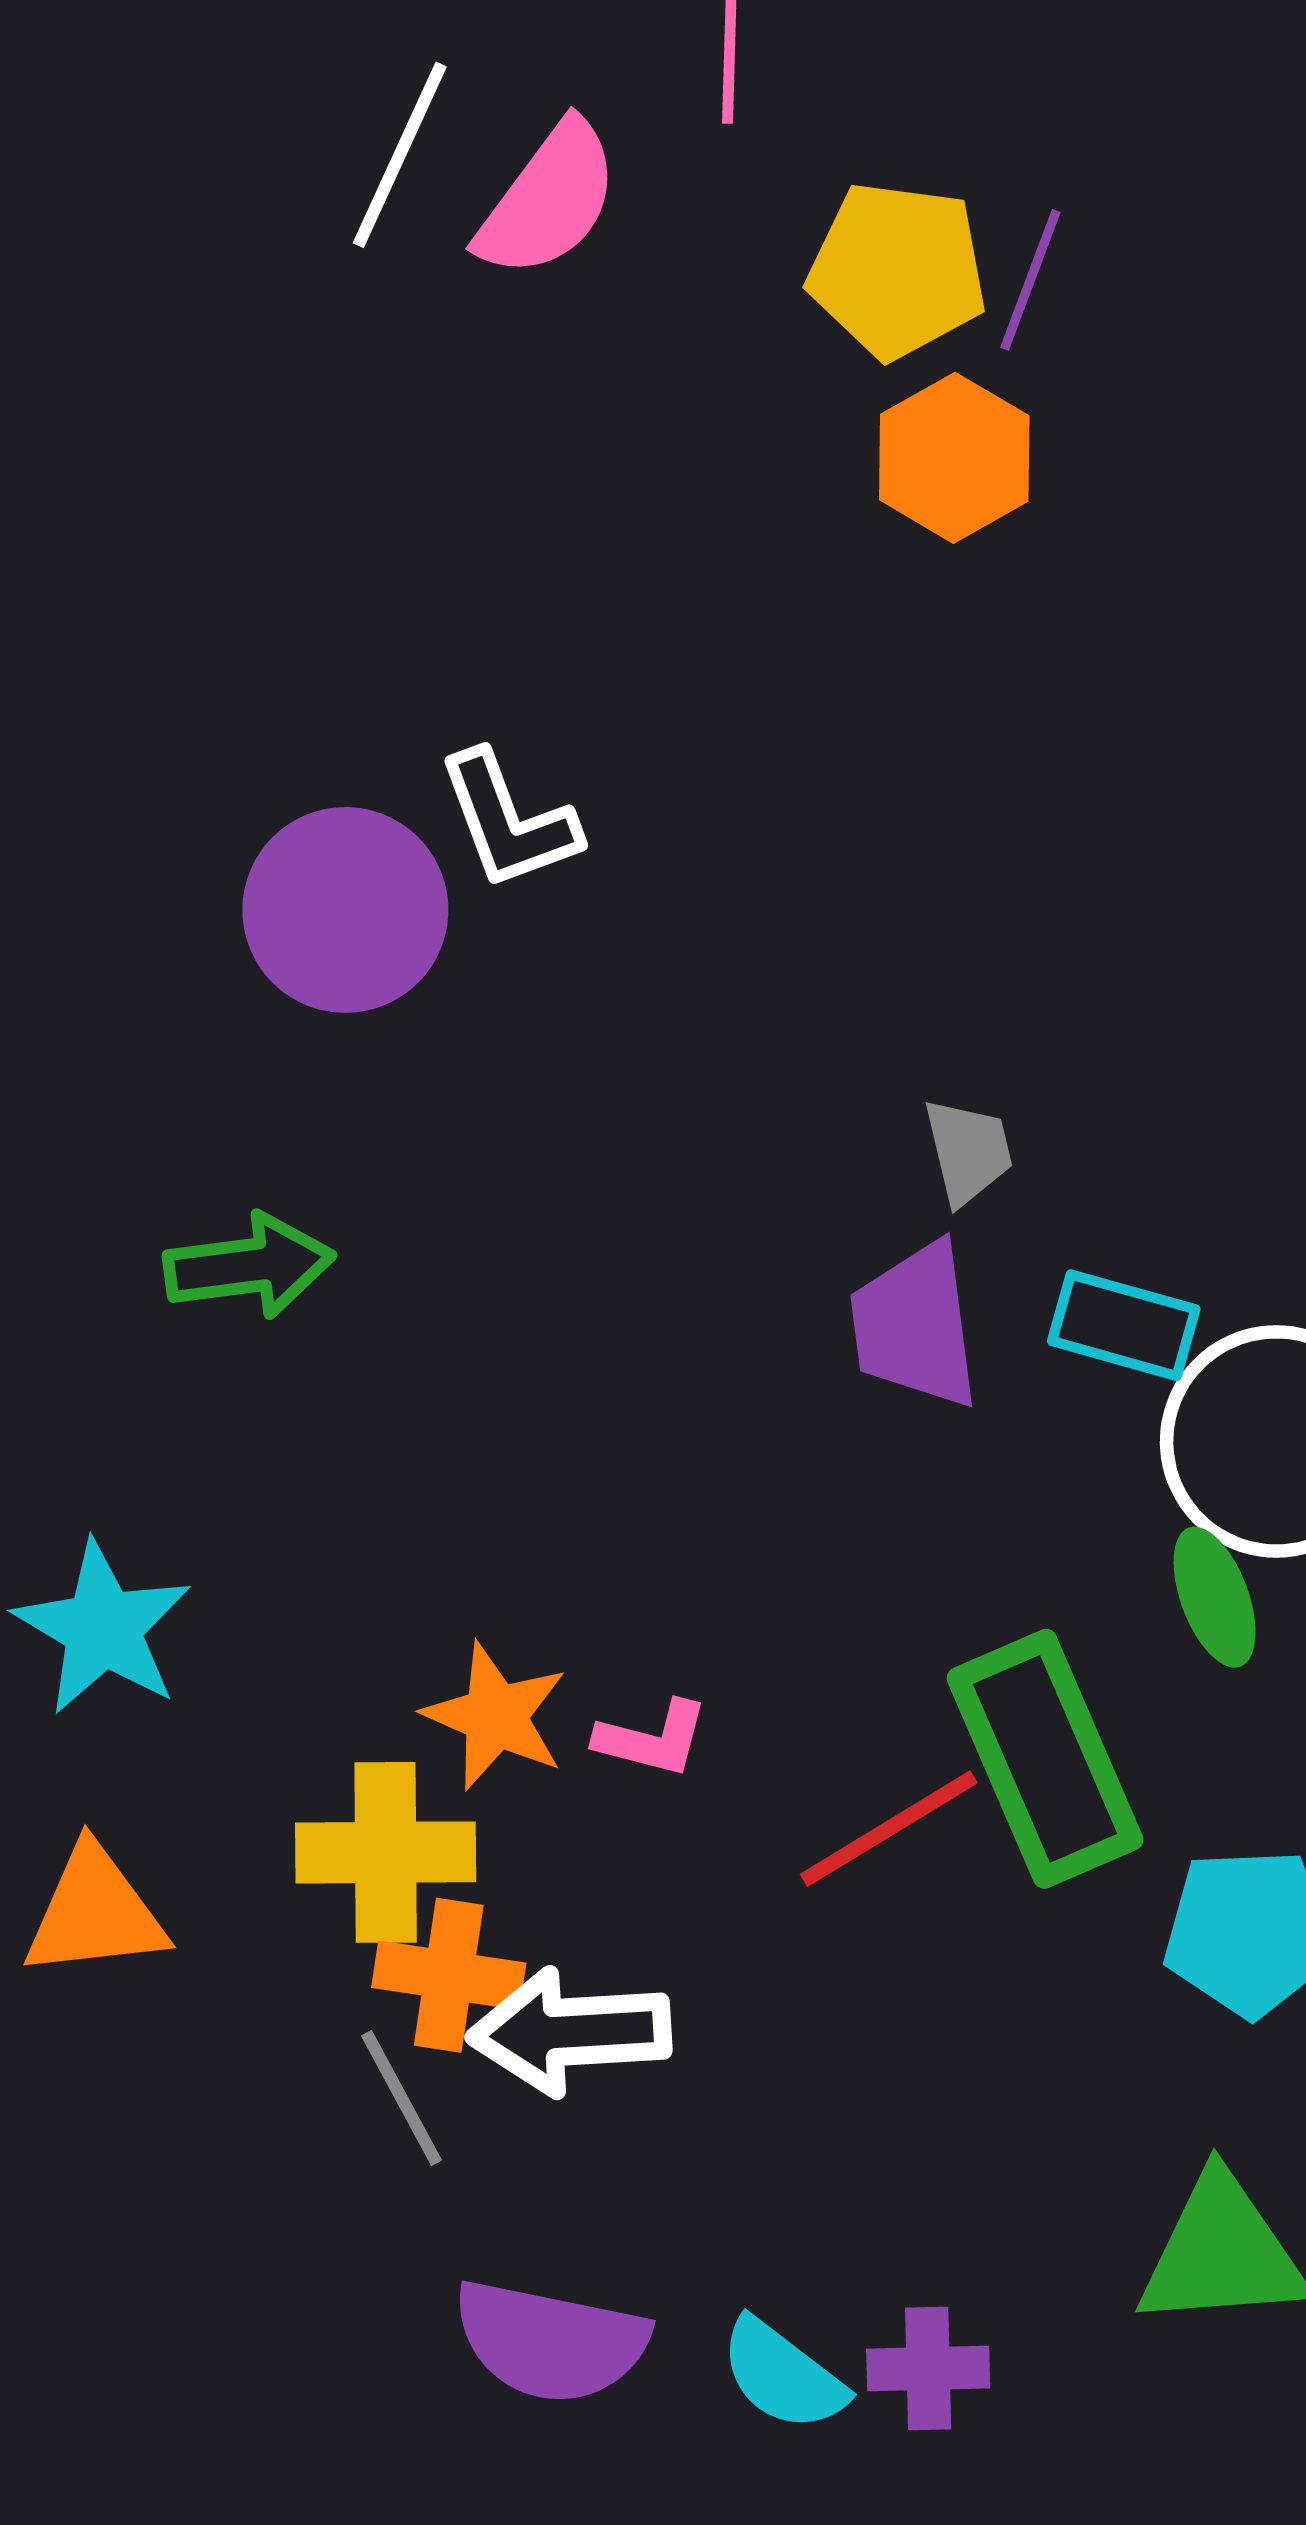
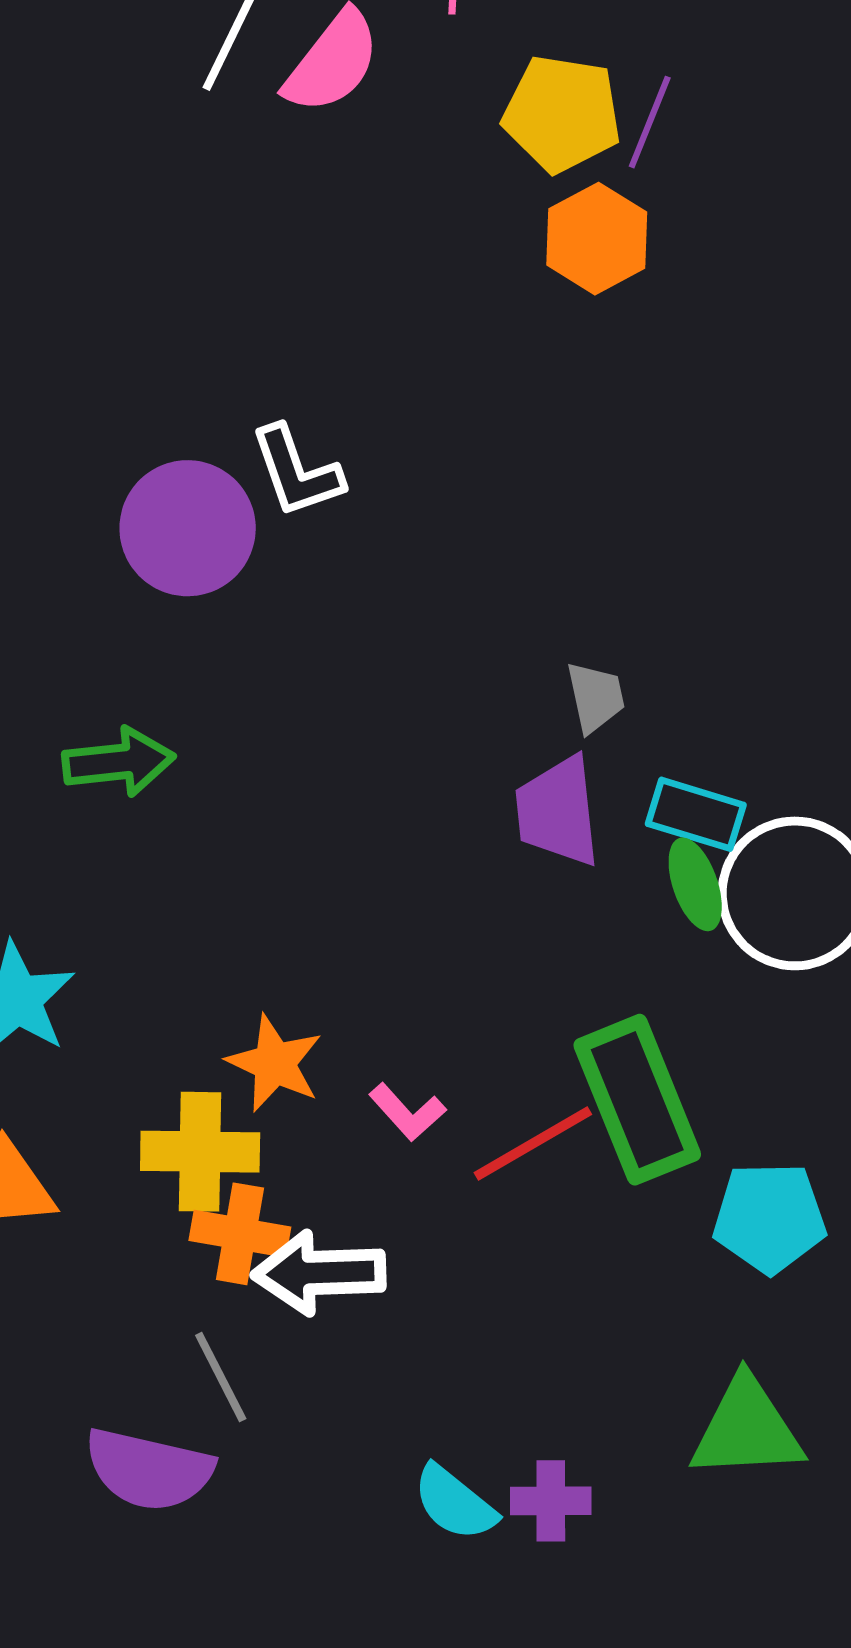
green ellipse: (1215, 1597) -> (695, 884), moved
pink L-shape: (652, 1739) -> (407, 1112), moved, turned 32
gray line: (401, 2098) -> (221, 1377), moved
purple semicircle: (551, 2341) -> (149, 1469), moved

